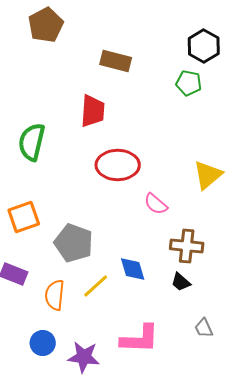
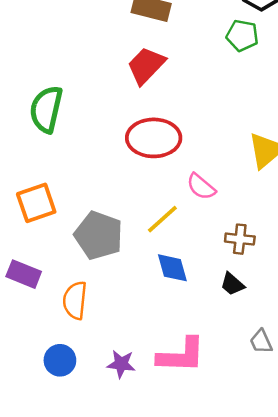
red trapezoid: (93, 111) -> (146, 65), moved, turned -140
brown cross: (187, 246) -> (240, 239), size x0.7
yellow line: (96, 286) -> (162, 219), moved
purple star: (84, 357) -> (121, 364), moved, size x0.7

